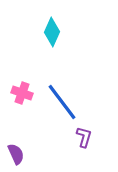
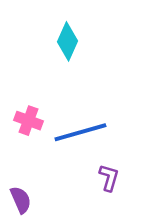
blue line: (62, 102) -> (80, 132), turned -69

